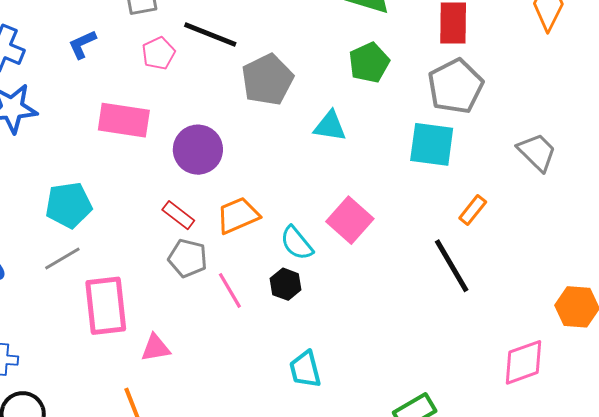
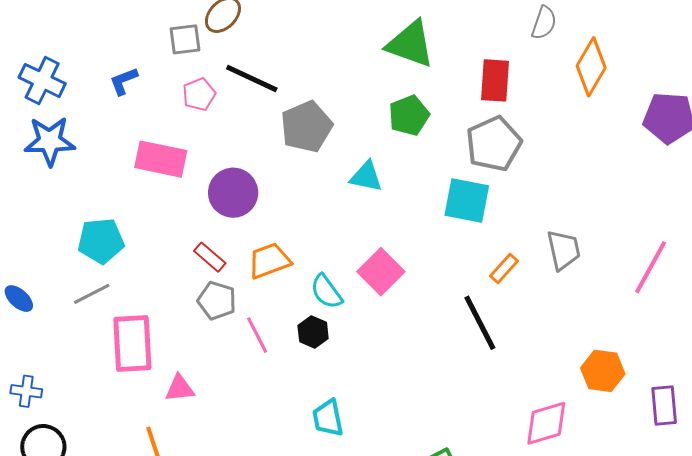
gray trapezoid: (537, 152) -> (564, 250), moved, turned 30

